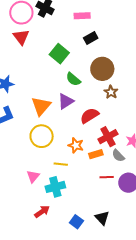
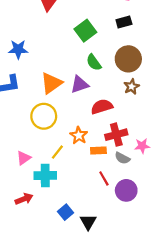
gray semicircle: (118, 156) -> (122, 158), turned -32
yellow line: (61, 164) -> (57, 152), turned -72
red line: (107, 177) -> (104, 178), turned 48
blue square: (76, 222) -> (65, 212), moved

